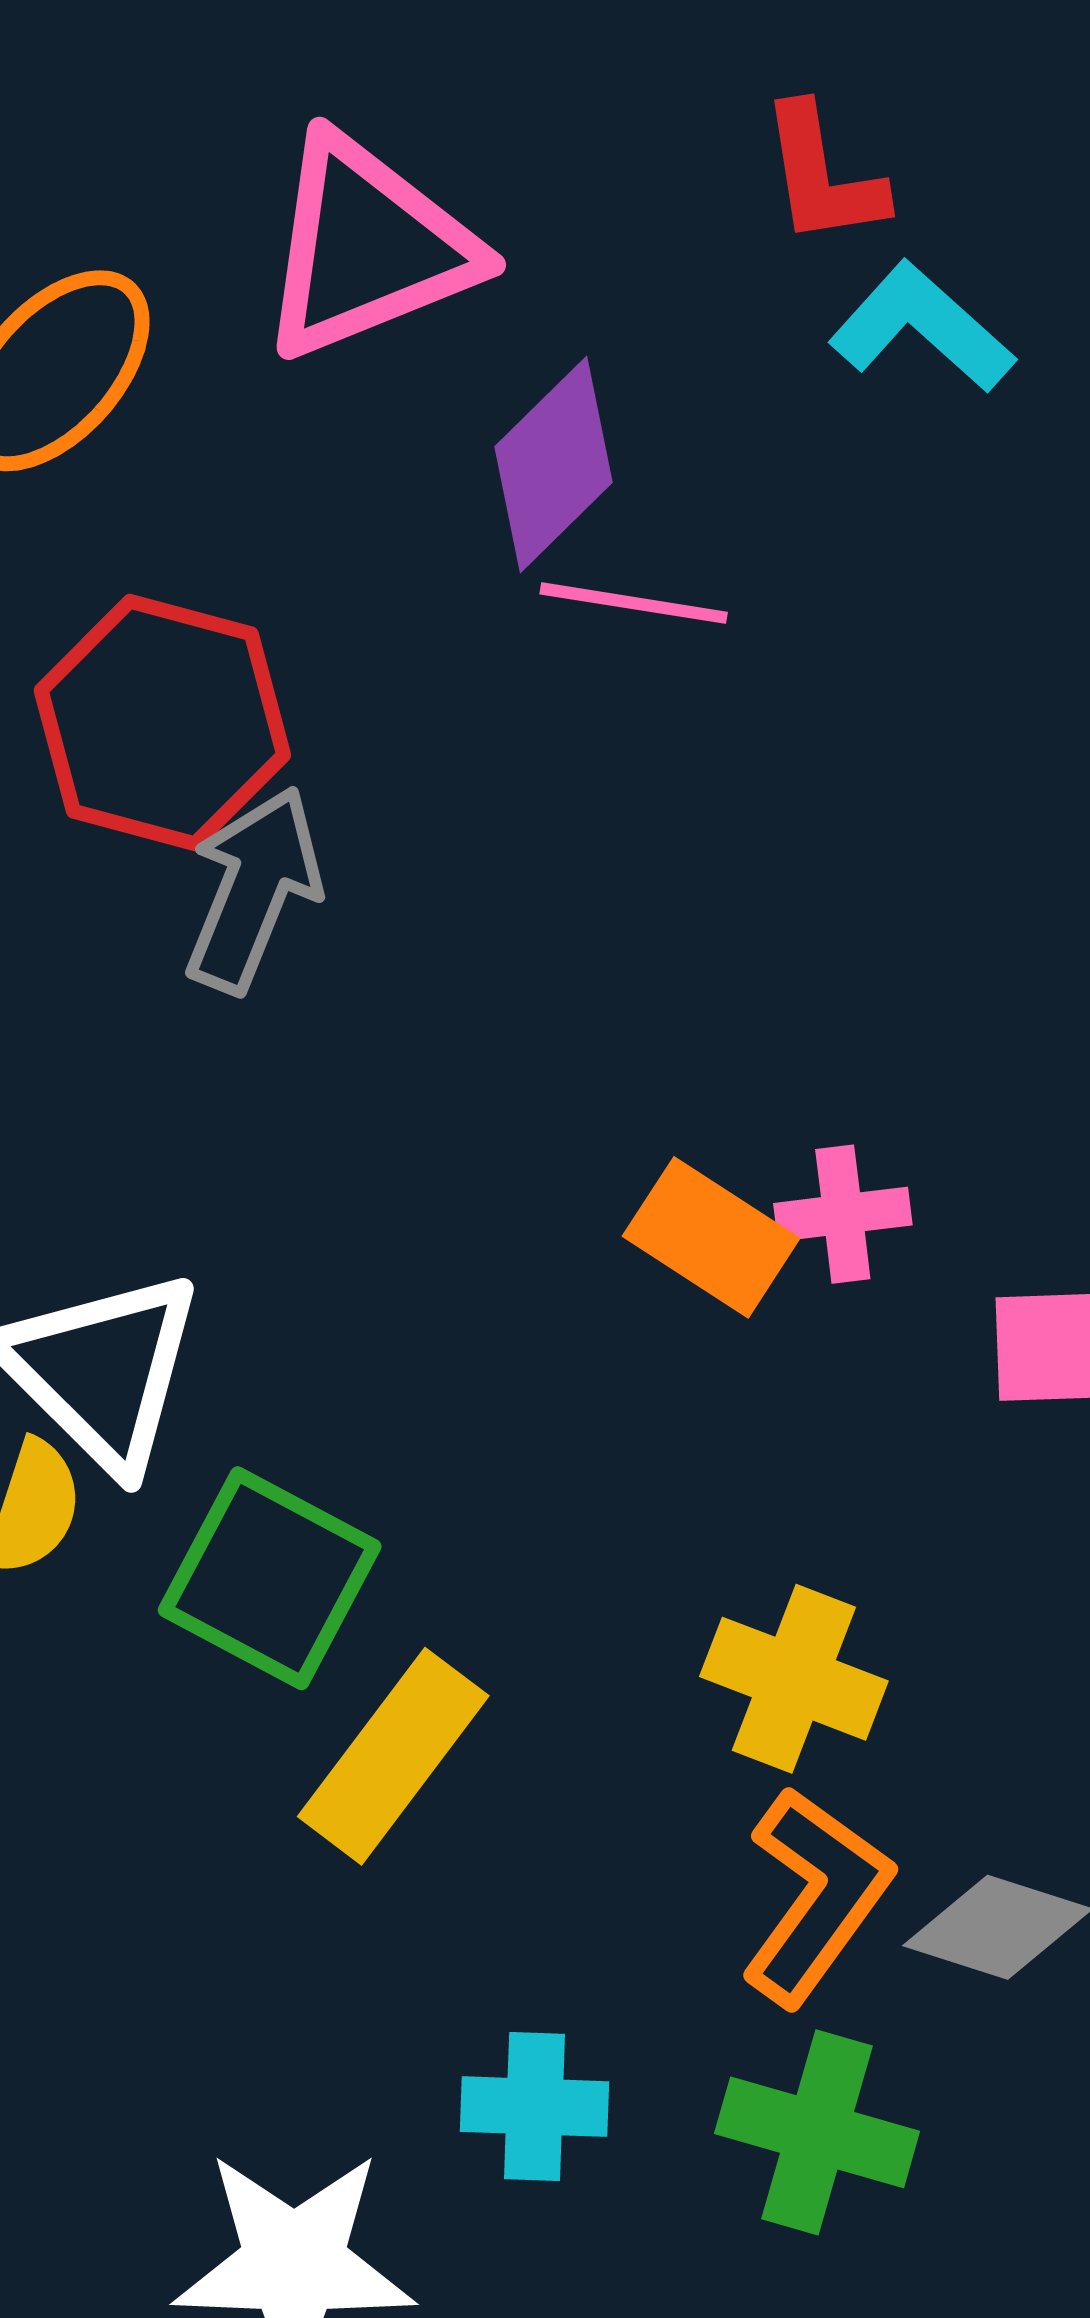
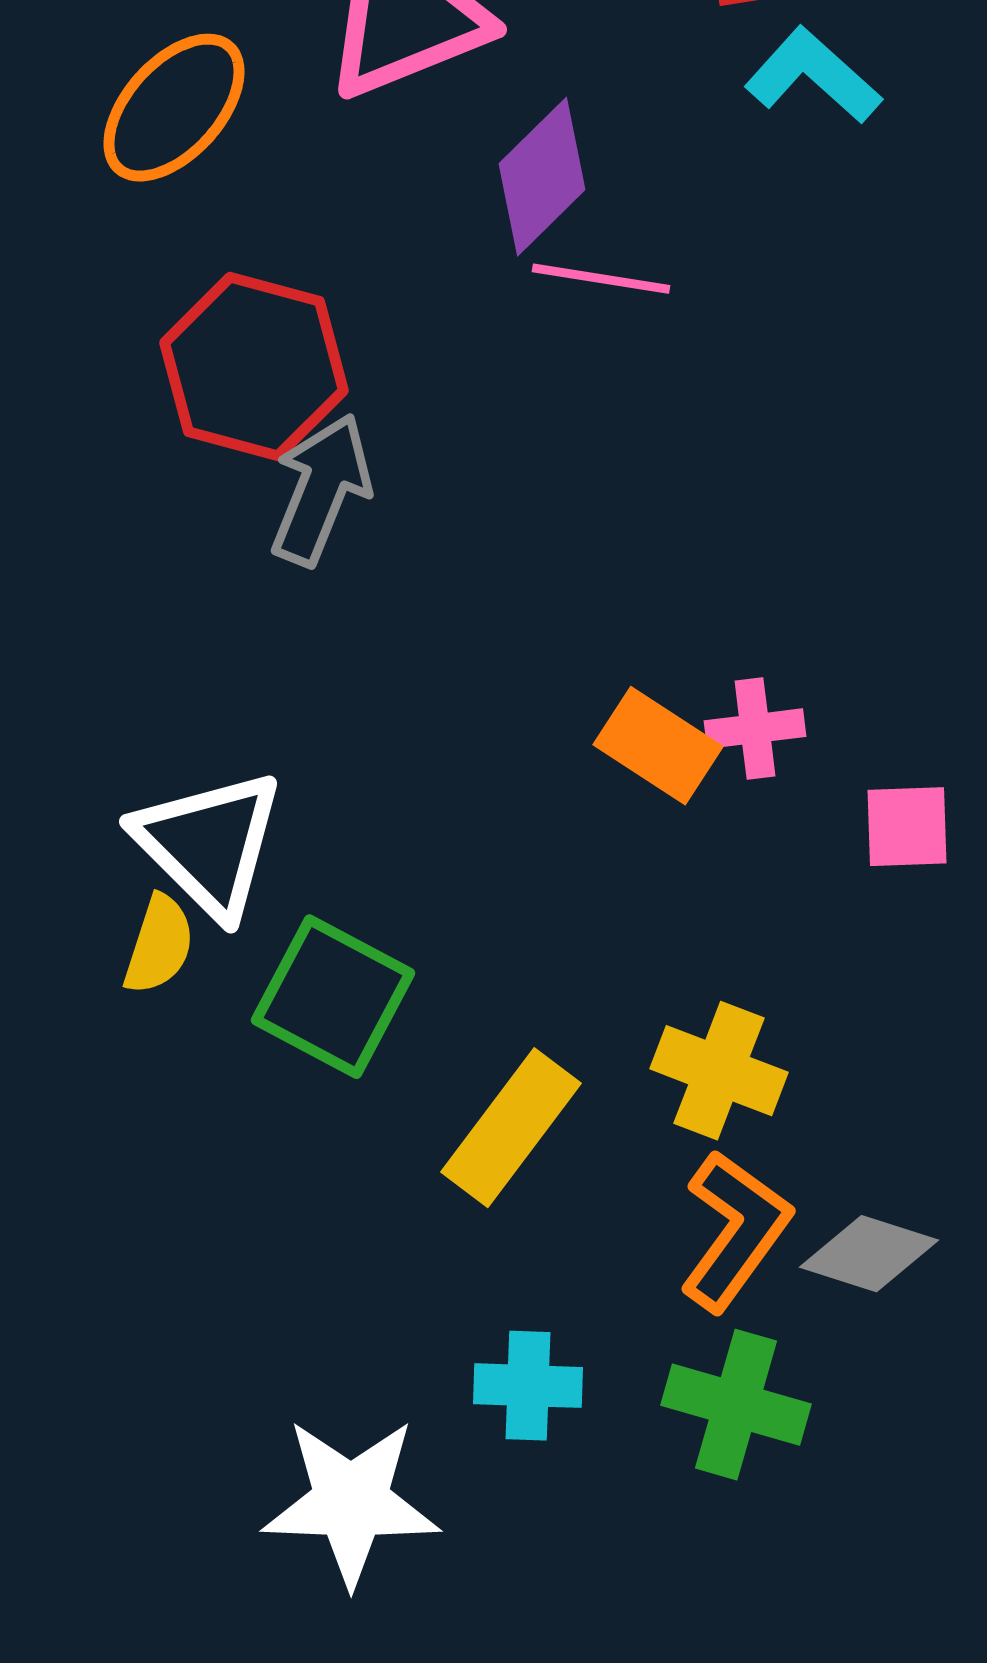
yellow rectangle: (393, 1756) -> (511, 1128), moved

